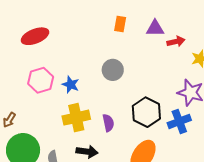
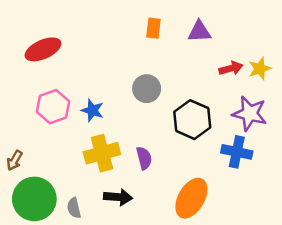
red arrow: (176, 41) -> (231, 68), moved
black hexagon: (146, 112) -> (192, 120), moved
blue cross: (179, 121) -> (237, 152), turned 35

